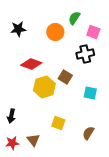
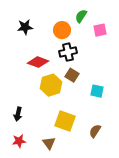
pink square: (93, 32) -> (100, 30), turned -32
black cross: (85, 54) -> (68, 52), moved
yellow square: (58, 123) -> (65, 121), size x1.5
brown triangle: (33, 140) -> (49, 143), moved

